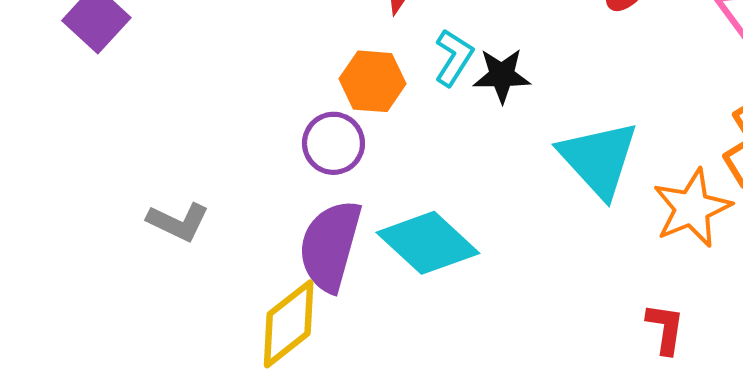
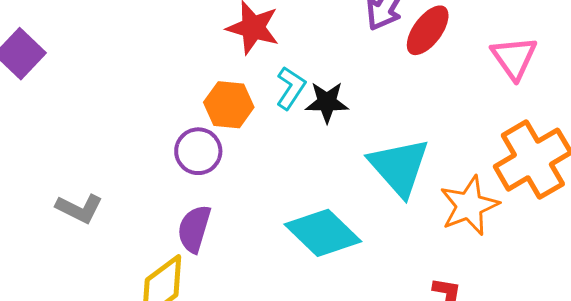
cyan diamond: (428, 243) -> (323, 233), moved
purple semicircle: (330, 246) -> (194, 229), size x0.7

